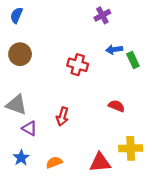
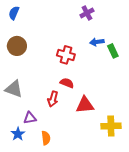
red semicircle: (117, 106) -> (67, 83), moved
purple triangle: (29, 128) -> (30, 118), moved, turned -40
orange semicircle: (54, 162) -> (46, 138), turned 104
red triangle: (100, 162) -> (85, 105), moved

